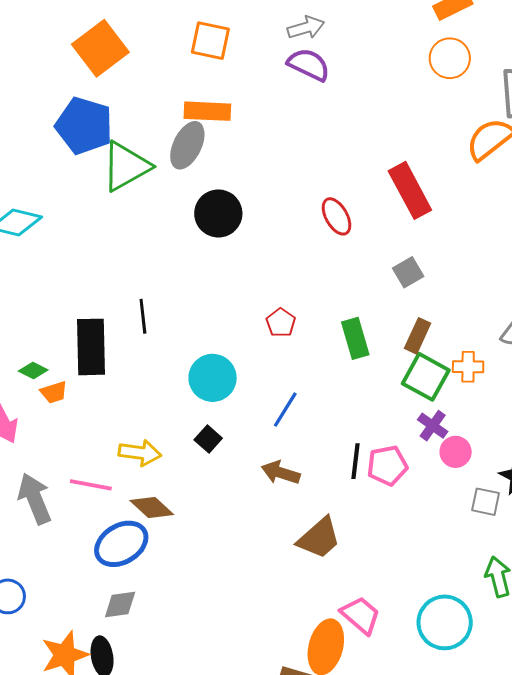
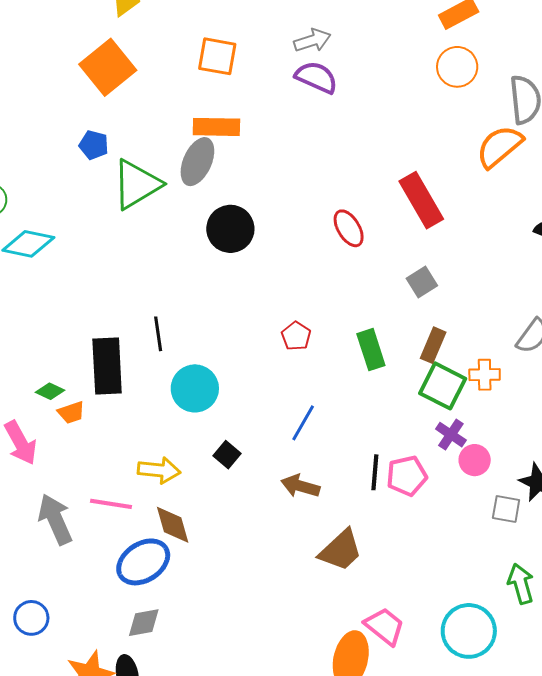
blue pentagon: (84, 126) -> (94, 145), size x0.5
cyan circle: (213, 378) -> (195, 388), moved
brown diamond: (152, 507) -> (173, 525), turned 33

